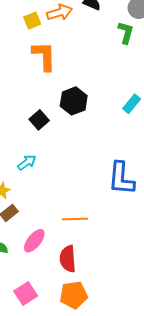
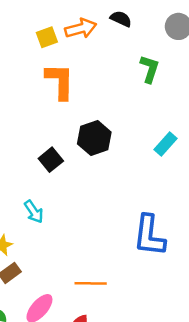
green L-shape: (126, 33) -> (150, 69), moved
cyan arrow: (27, 162) -> (34, 212), turned 90

